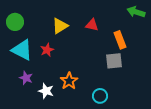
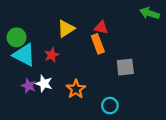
green circle: (15, 22) -> (16, 37), moved
orange rectangle: (120, 40) -> (98, 44), moved
white star: (46, 91) -> (44, 84), moved

